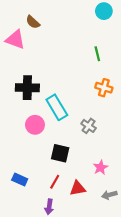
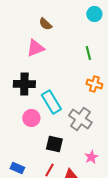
brown semicircle: (33, 22) -> (45, 24), moved
pink triangle: (15, 40) -> (35, 48), moved, turned -42
gray cross: (89, 126) -> (80, 119), size x1.6

